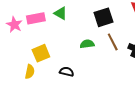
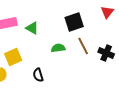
green triangle: (60, 13) -> (32, 28), moved
black semicircle: (67, 72) -> (38, 75), turned -120

